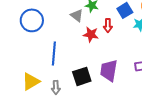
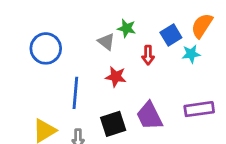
red star: (91, 34) -> (116, 77), moved
purple trapezoid: (109, 70) -> (149, 116), turned -35

